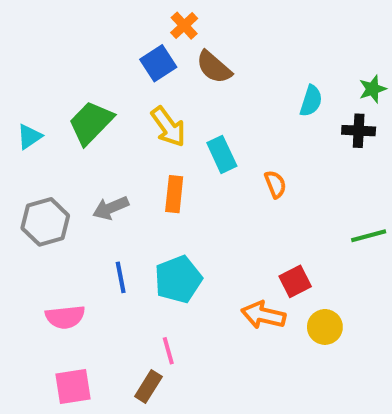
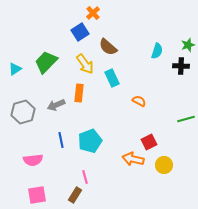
brown semicircle: (214, 67) -> (108, 47), moved
orange semicircle: (275, 184) -> (139, 101), moved, turned -40
orange rectangle: (174, 194) -> (79, 93), moved

